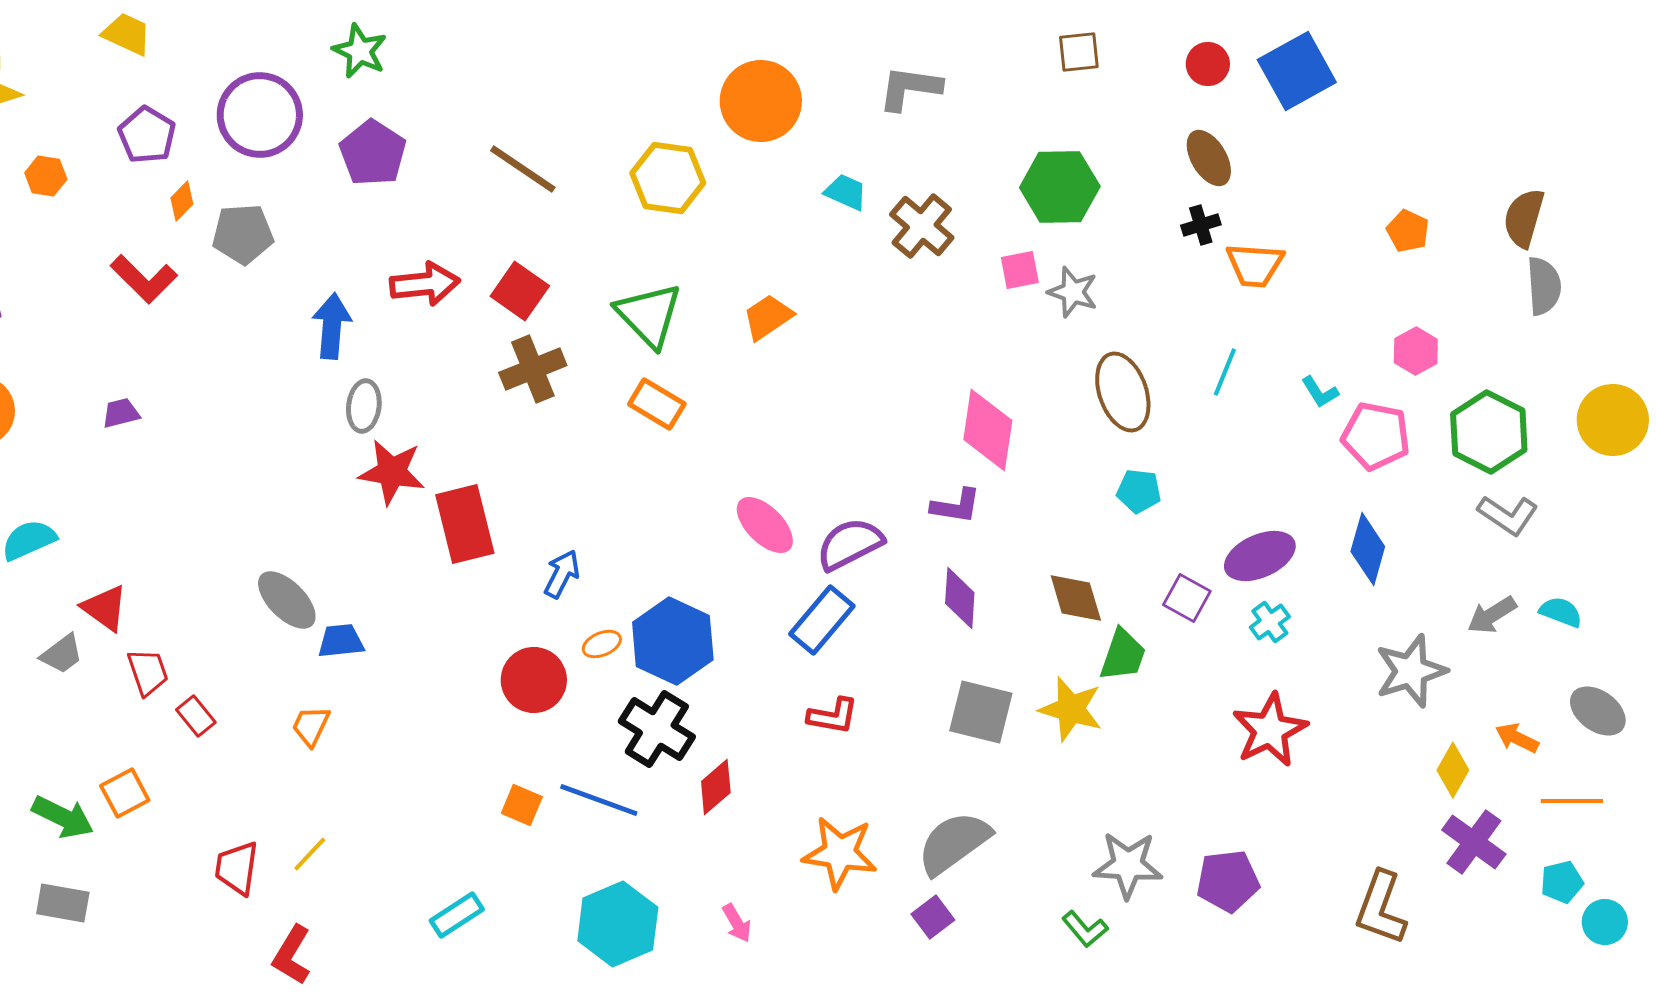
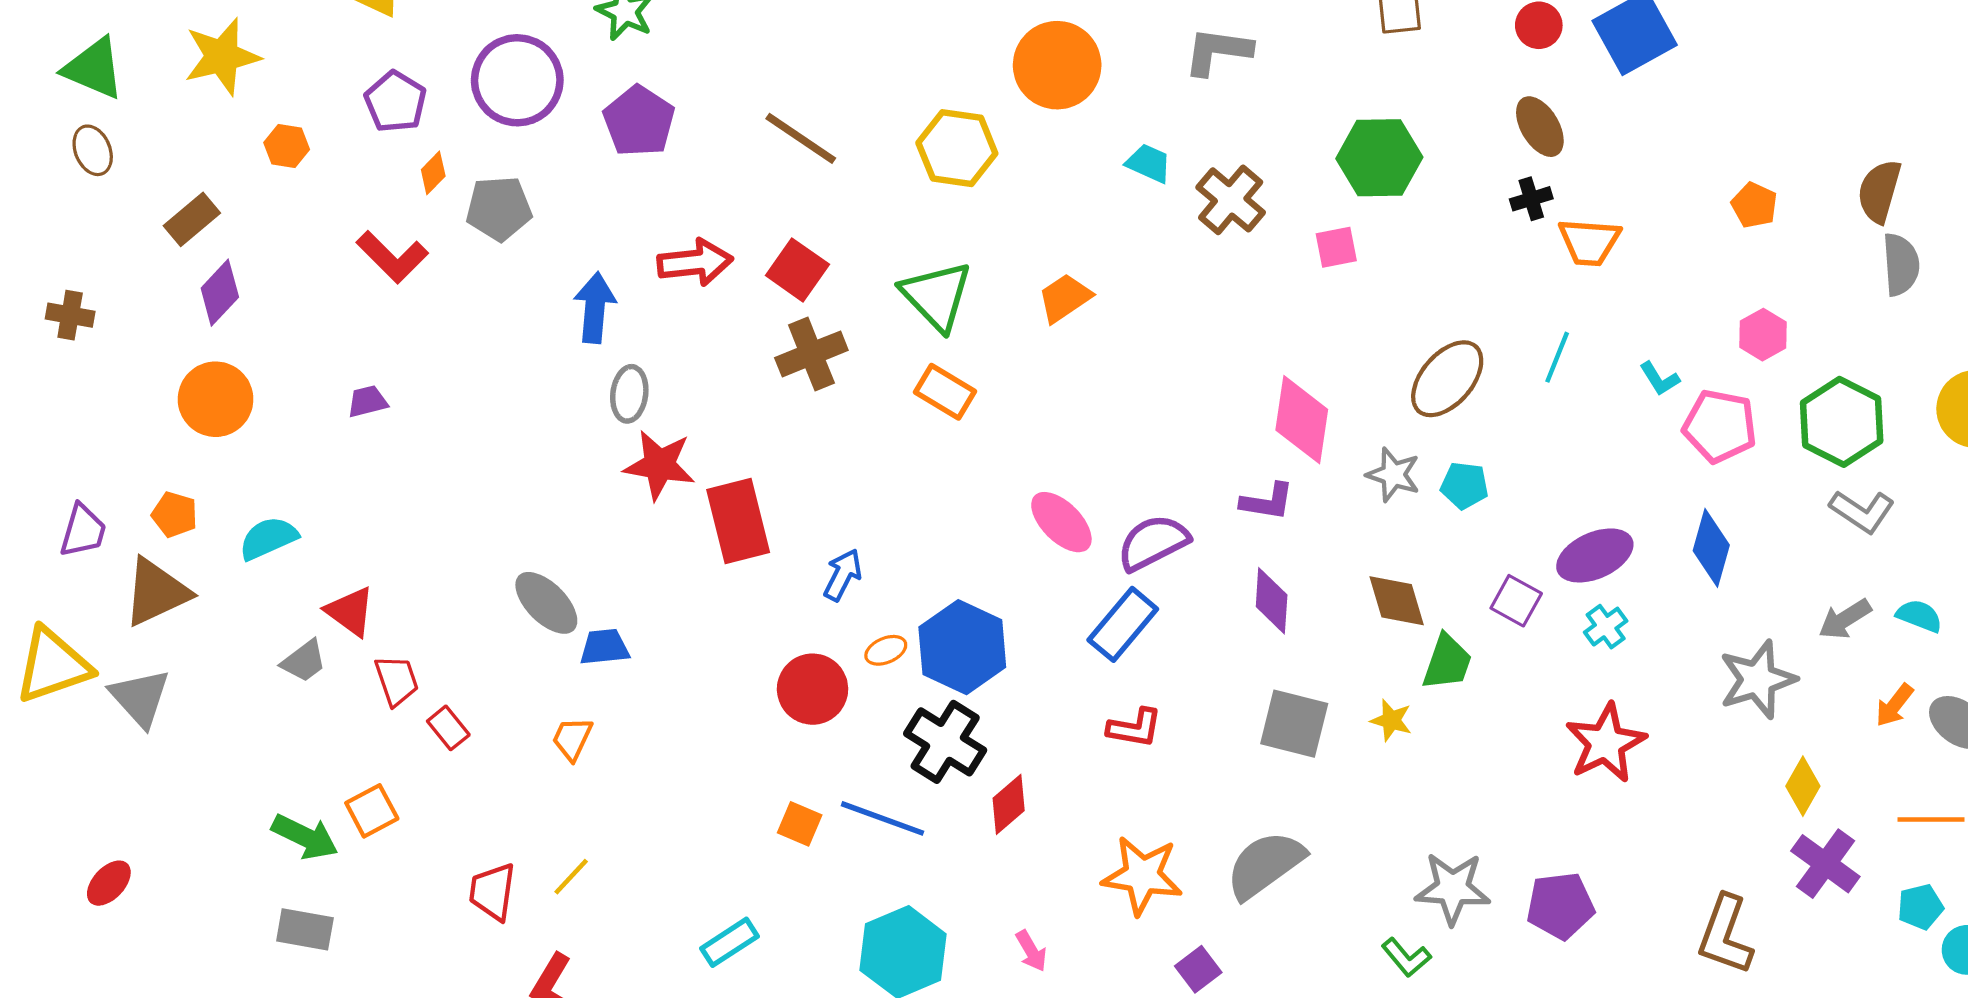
gray star: (1073, 292) -> (1393, 475), moved
brown ellipse: (1123, 392) -> (1447, 379), turned 60
yellow star: (1071, 709) -> (1391, 720), size x0.6
orange arrow: (1517, 738) -> (1894, 705), moved, turned -78
purple square: (933, 917) -> (1198, 969), moved

